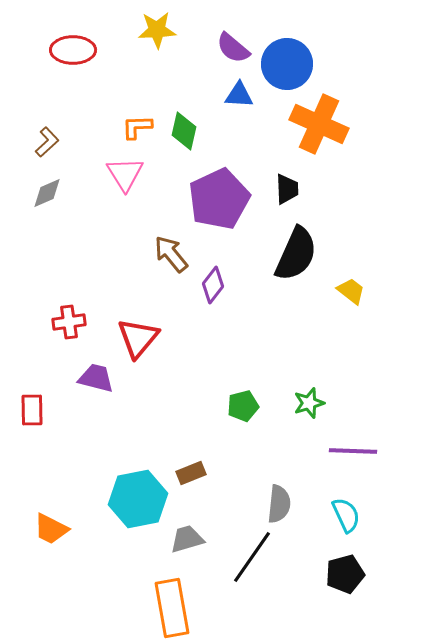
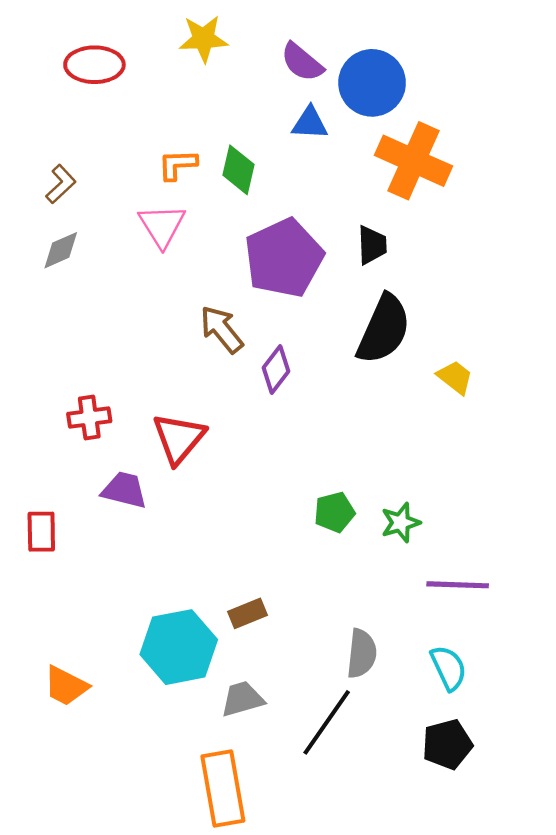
green pentagon: (243, 406) -> (334, 512), moved

